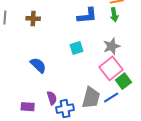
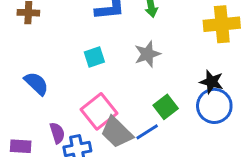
pink square: (111, 68) -> (99, 111), moved
gray trapezoid: (91, 98) -> (117, 132), turned 120

